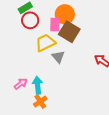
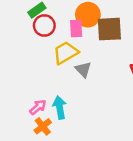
brown square: (69, 32) -> (109, 29), moved, turned -30
orange cross: (40, 101) -> (43, 126), moved

